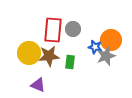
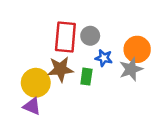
blue star: (95, 47) -> (104, 58), moved
yellow circle: (29, 53) -> (36, 83), moved
purple triangle: (38, 85) -> (32, 106), moved

